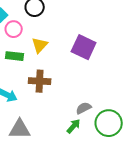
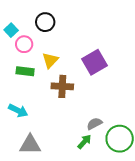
purple square: (84, 47) -> (94, 62), turned 35
brown cross: (40, 81) -> (62, 86), moved

